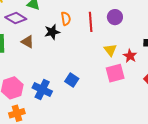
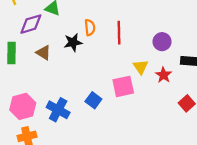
purple circle: (115, 17) -> (162, 42), moved
purple diamond: (16, 18) -> (31, 24), turned -50
pink square: (115, 73) -> (123, 86), moved

